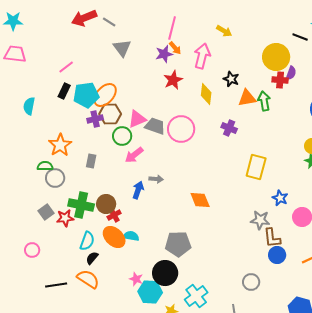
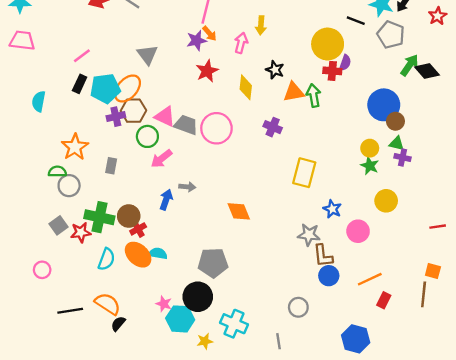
yellow arrow: (224, 31) -> (261, 25), moved, turned 63
gray triangle: (122, 48) -> (147, 55), moved
pink arrow: (202, 56) -> (241, 43), size x0.7
pink triangle: (137, 119) -> (165, 117), turned 48
black semicircle: (92, 258) -> (118, 324), moved
cyan cross: (196, 296) -> (234, 324), turned -30

